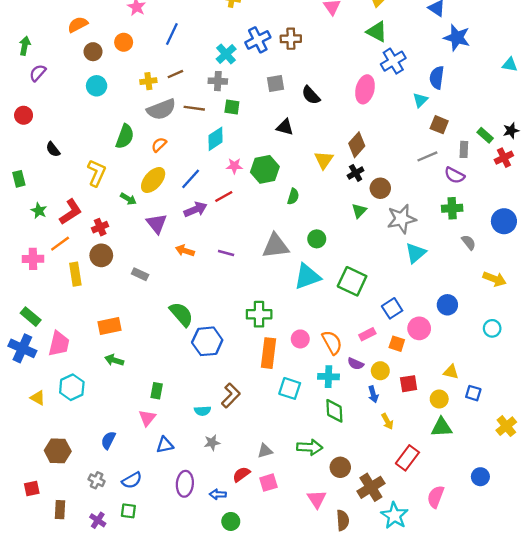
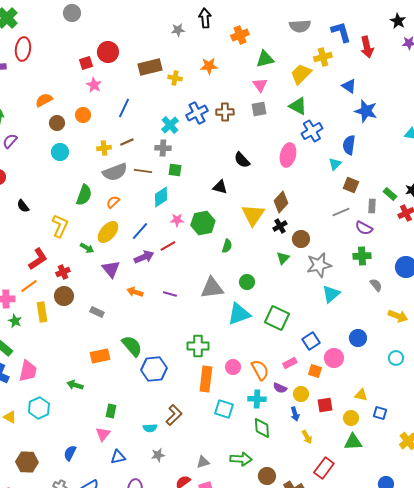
gray square: (276, 83) -> (259, 109), moved
yellow triangle: (324, 160) -> (253, 215), size x1.4
green star: (39, 211) -> (15, 321), moved
orange rectangle: (110, 326) -> (100, 356), moved

